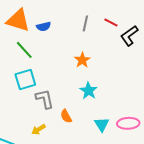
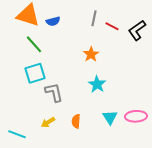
red line: (111, 22) -> (112, 26), moved
orange semicircle: (66, 116) -> (76, 121), moved, turned 32

